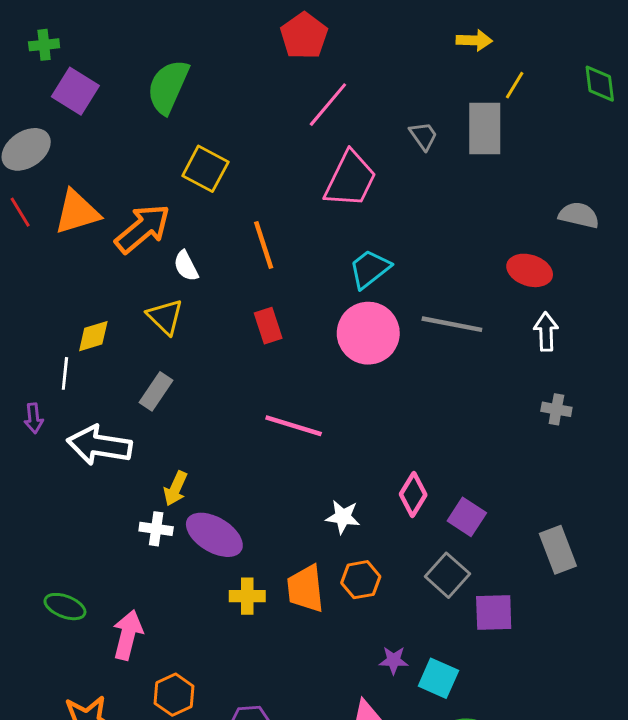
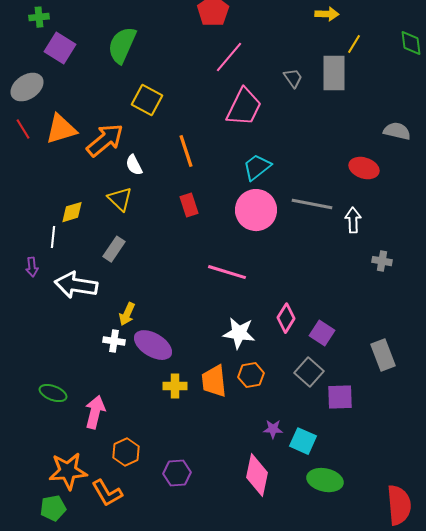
white arrow: (546, 332) -> (353, 220), moved
pink line: (294, 426) -> (227, 272), moved
white star: (343, 517) -> (239, 333), size x1.4

